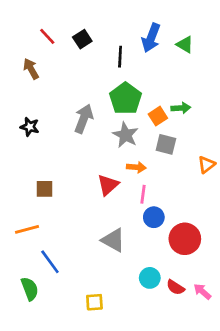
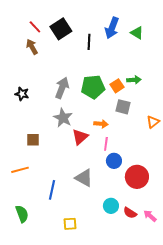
black square: (82, 39) -> (61, 29), size x1.5
brown arrow: (31, 69) -> (32, 47), moved
green pentagon: (125, 98) -> (93, 87), moved, turned 30
gray star: (125, 135) -> (63, 118), moved
blue line: (50, 262) -> (52, 190), moved, turned 48

